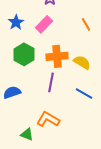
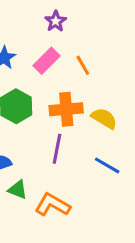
orange line: (86, 24) -> (83, 65), moved
green triangle: (27, 134) -> (18, 190), moved

